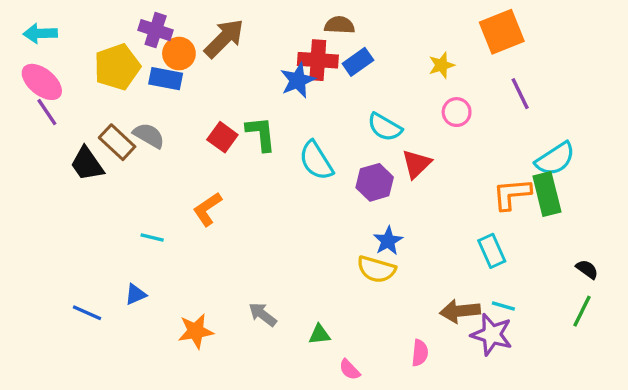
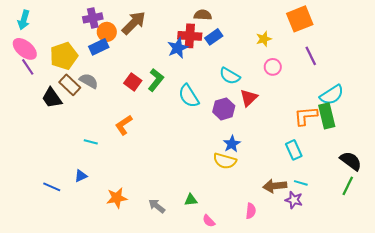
purple cross: (156, 30) -> (93, 18), turned -30
cyan arrow: (40, 33) -> (24, 20), turned -72
yellow pentagon: (117, 67) -> (64, 56), moved
blue rectangle: (166, 79) -> (99, 47), turned -36
green L-shape: (261, 134) -> (156, 80), turned 45
black semicircle: (587, 269) -> (351, 161), size x1.6
gray arrow: (263, 314) -> (157, 206), moved
purple star: (492, 335) -> (294, 200), size x0.7

